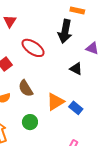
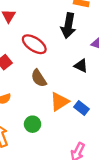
brown semicircle: (26, 88) -> (39, 78), moved

